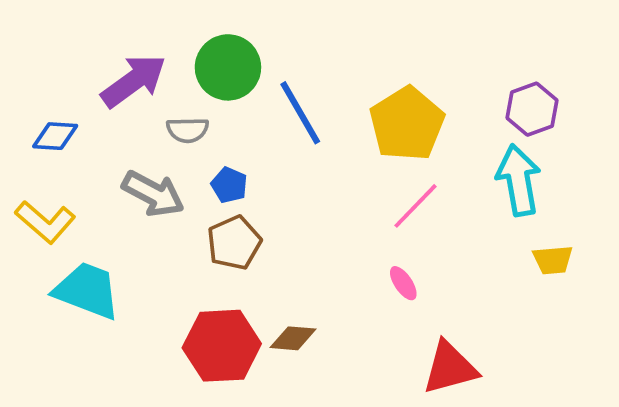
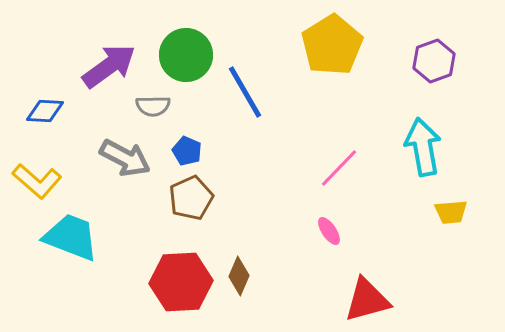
purple hexagon: (532, 109) -> (434, 61), moved
yellow pentagon: (407, 124) -> (332, 45), moved
brown diamond: (293, 338) -> (239, 276), turned -72

